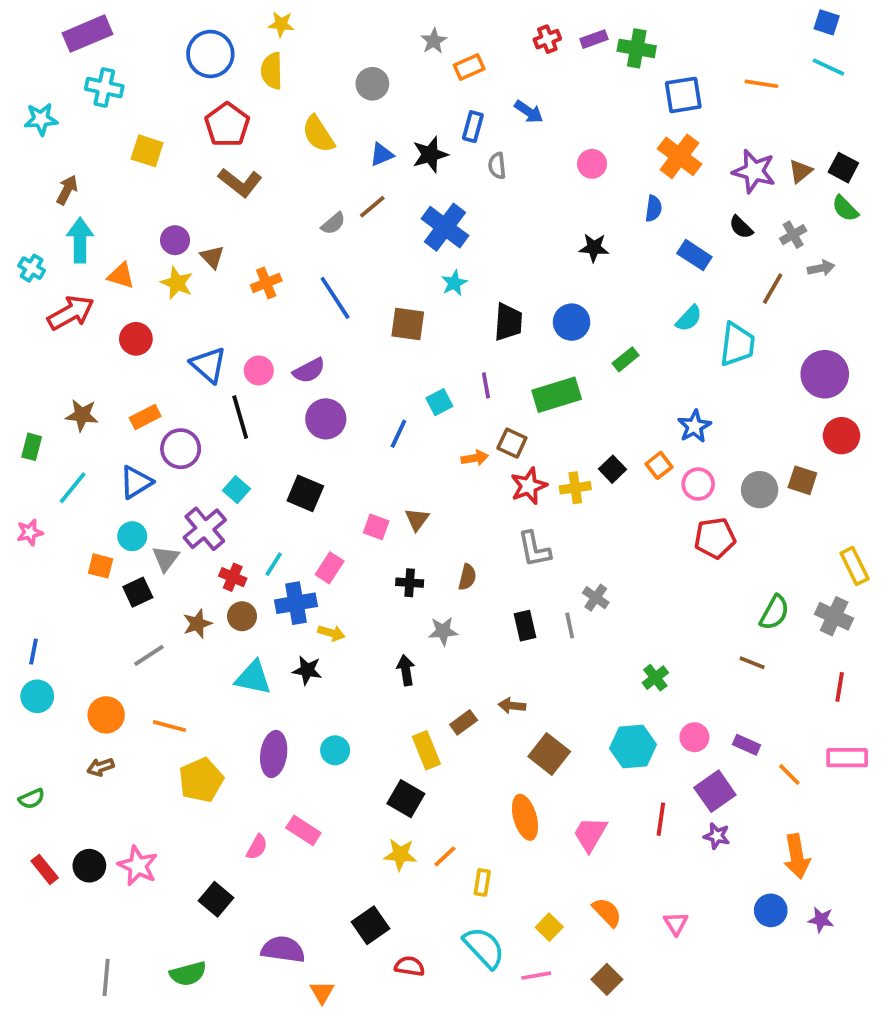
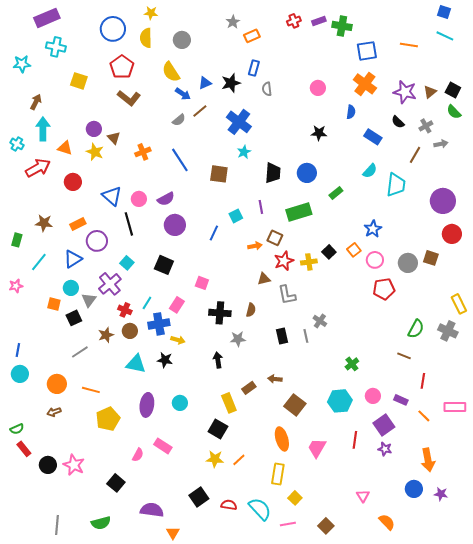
gray circle: (372, 84) -> (182, 40), moved
blue arrow: (529, 112) -> (183, 94), moved
brown triangle: (417, 519) -> (264, 279), moved, turned 40
black cross: (410, 583) -> (220, 313), size x1.5
red line: (840, 687) -> (423, 381), moved
red rectangle: (45, 869) -> (24, 449), moved
yellow rectangle: (482, 882) -> (278, 474), moved, size x1.5
orange semicircle: (607, 912) -> (387, 522), moved
red semicircle: (410, 966) -> (229, 505), moved

